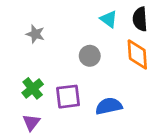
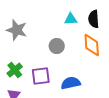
cyan triangle: (109, 19) -> (71, 19), turned -40
gray star: (35, 34) -> (17, 30), size x1.5

